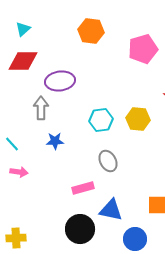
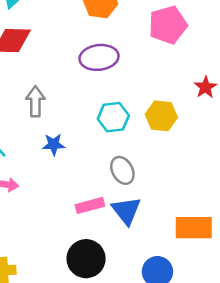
purple ellipse: (60, 81) -> (99, 57), moved
blue triangle: (111, 210) -> (126, 211), moved, turned 40

